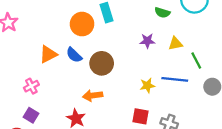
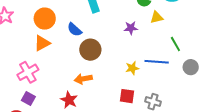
orange circle: (82, 24) -> (45, 19), moved
yellow triangle: (176, 44) -> (157, 17), moved
blue semicircle: (74, 55) -> (75, 30), moved
pink cross: (31, 86) -> (28, 72), size x1.5

